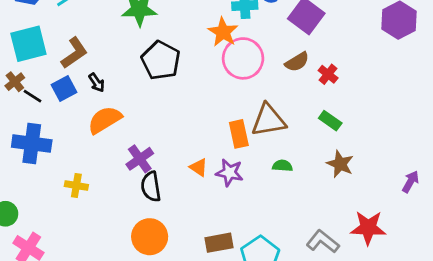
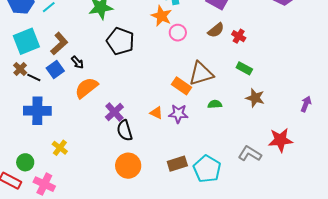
pink circle: (243, 58) -> (178, 33), size x0.6
orange rectangle: (239, 134) -> (182, 86), turned -36
yellow cross: (76, 185) -> (60, 148), moved, turned 35

